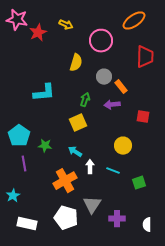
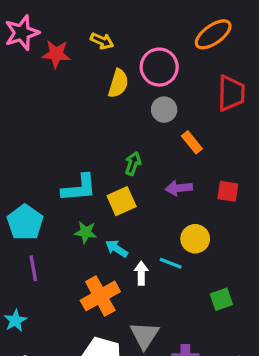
pink star: (17, 20) -> (22, 33), turned -30
red star: (38, 33) -> (56, 54), turned 30
yellow semicircle: (76, 63) -> (118, 83), moved
gray circle: (104, 77) -> (164, 110), moved
cyan L-shape: (44, 93) -> (79, 188), moved
purple arrow: (112, 105) -> (179, 188), moved
green star: (45, 146) -> (86, 232), moved
cyan line: (113, 171) -> (171, 263), moved

